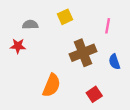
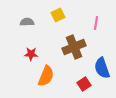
red star: (18, 46) -> (31, 54), moved
blue semicircle: (114, 62) -> (102, 68), moved, size x1.5

